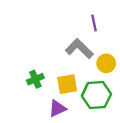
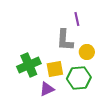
gray L-shape: (79, 49) -> (65, 40), turned -130
green cross: (35, 79) -> (29, 65), size x1.6

